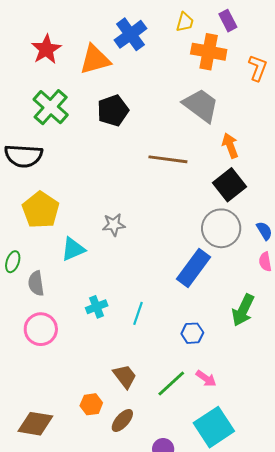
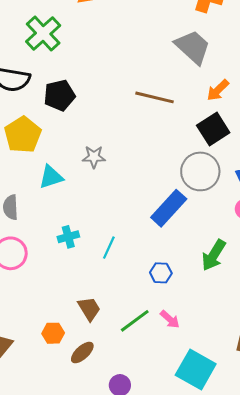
black pentagon: (113, 110) -> (59, 95), moved
orange arrow: (230, 146) -> (218, 90), turned -120
cyan square: (214, 427) -> (196, 369), moved, turned -33

